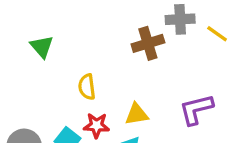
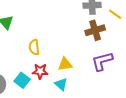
brown cross: (148, 43) -> (95, 30), moved

